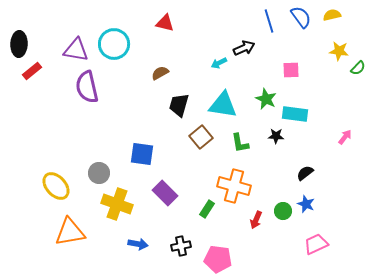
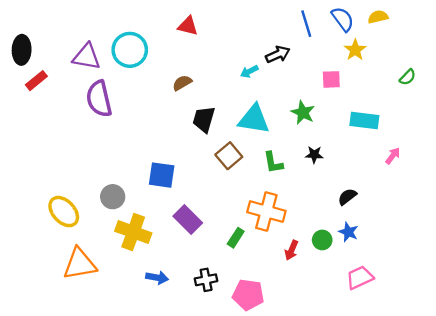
yellow star: (339, 51) -> (355, 50), moved, turned 30
cyan rectangle: (295, 114) -> (364, 120), moved

